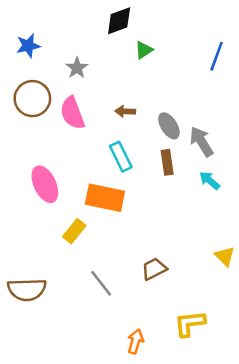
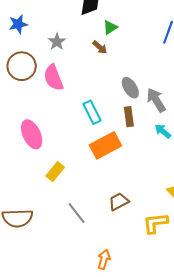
brown arrow: (125, 111) -> (100, 47), moved, turned -140
orange rectangle: (105, 198) -> (105, 145), moved, turned -40
yellow L-shape: (190, 324) -> (155, 223), moved

